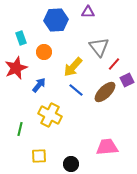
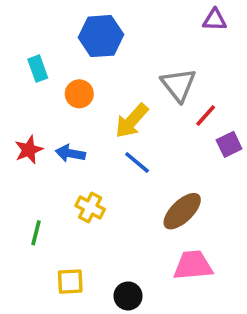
purple triangle: (88, 12) -> (215, 20), moved
red star: (16, 68) -> (29, 150), moved, size x0.7
blue arrow: (39, 85) -> (70, 153), turned -119
brown ellipse: (105, 92) -> (182, 211), moved
yellow cross: (50, 115) -> (90, 208), size x0.7

